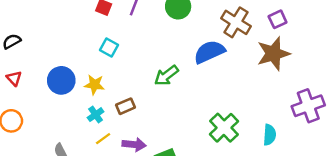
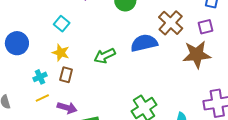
yellow star: (94, 85) -> (61, 53), moved
brown rectangle: (126, 106) -> (66, 75), turned -63

